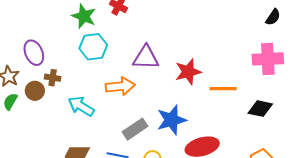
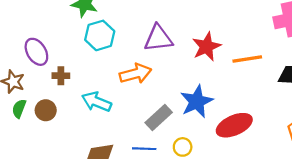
brown circle: (35, 91) -> (46, 110), moved

